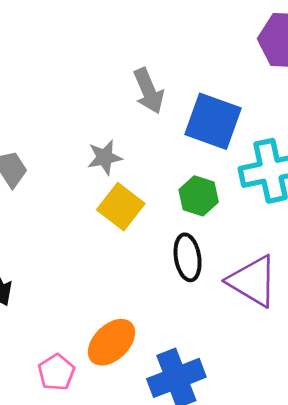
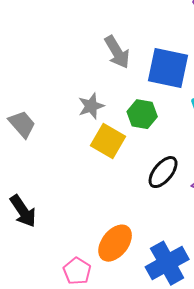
green hexagon: (199, 196) -> (142, 114), moved
black ellipse: (188, 257) -> (163, 172), turned 56

